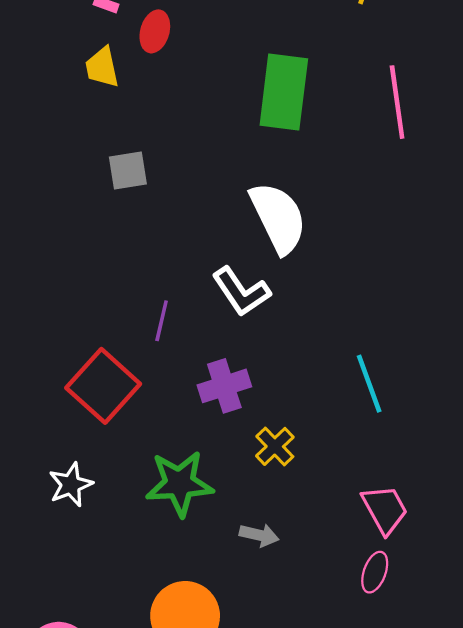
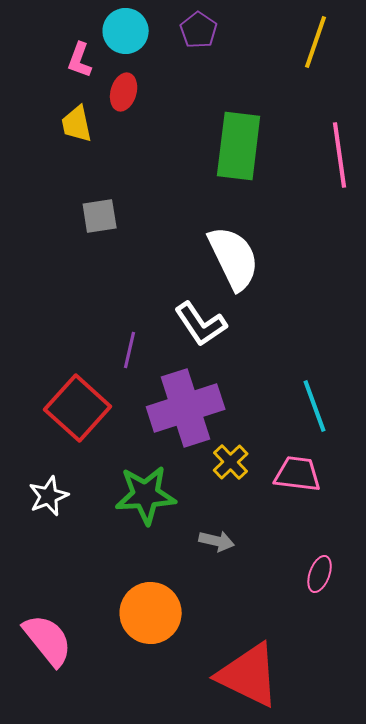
purple cross: (224, 386) -> (186, 408), size x1.6
pink trapezoid: (385, 509) -> (298, 474), moved, turned -54

